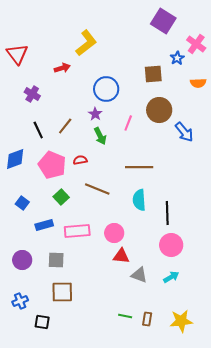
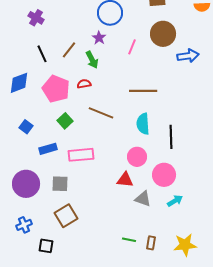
blue arrow: (184, 132) -> (188, 56), turned -60
green arrow: (100, 136) -> (92, 60), moved
pink circle: (114, 233) -> (137, 157), moved
pink circle: (171, 245) -> (164, 175), moved
purple circle: (22, 260) -> (26, 184), size x1.4
brown square: (62, 292) -> (66, 216), turned -30

